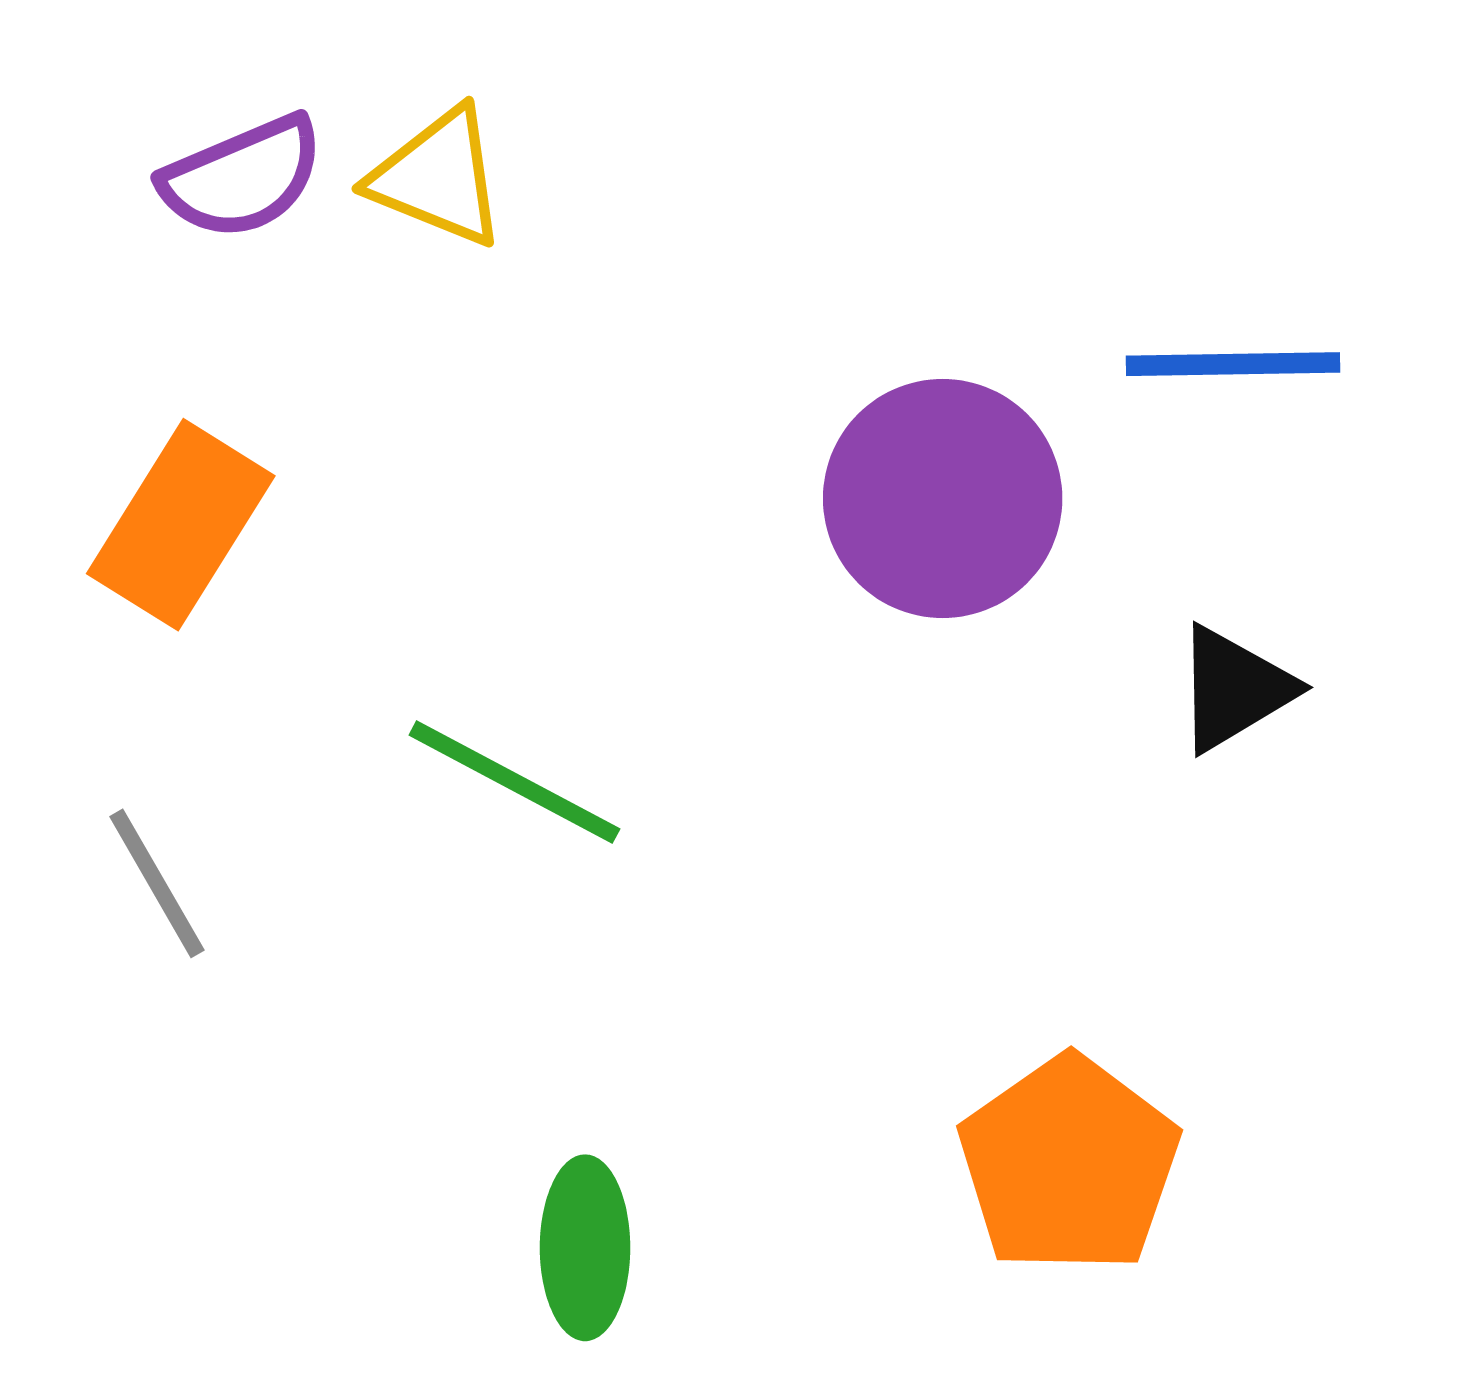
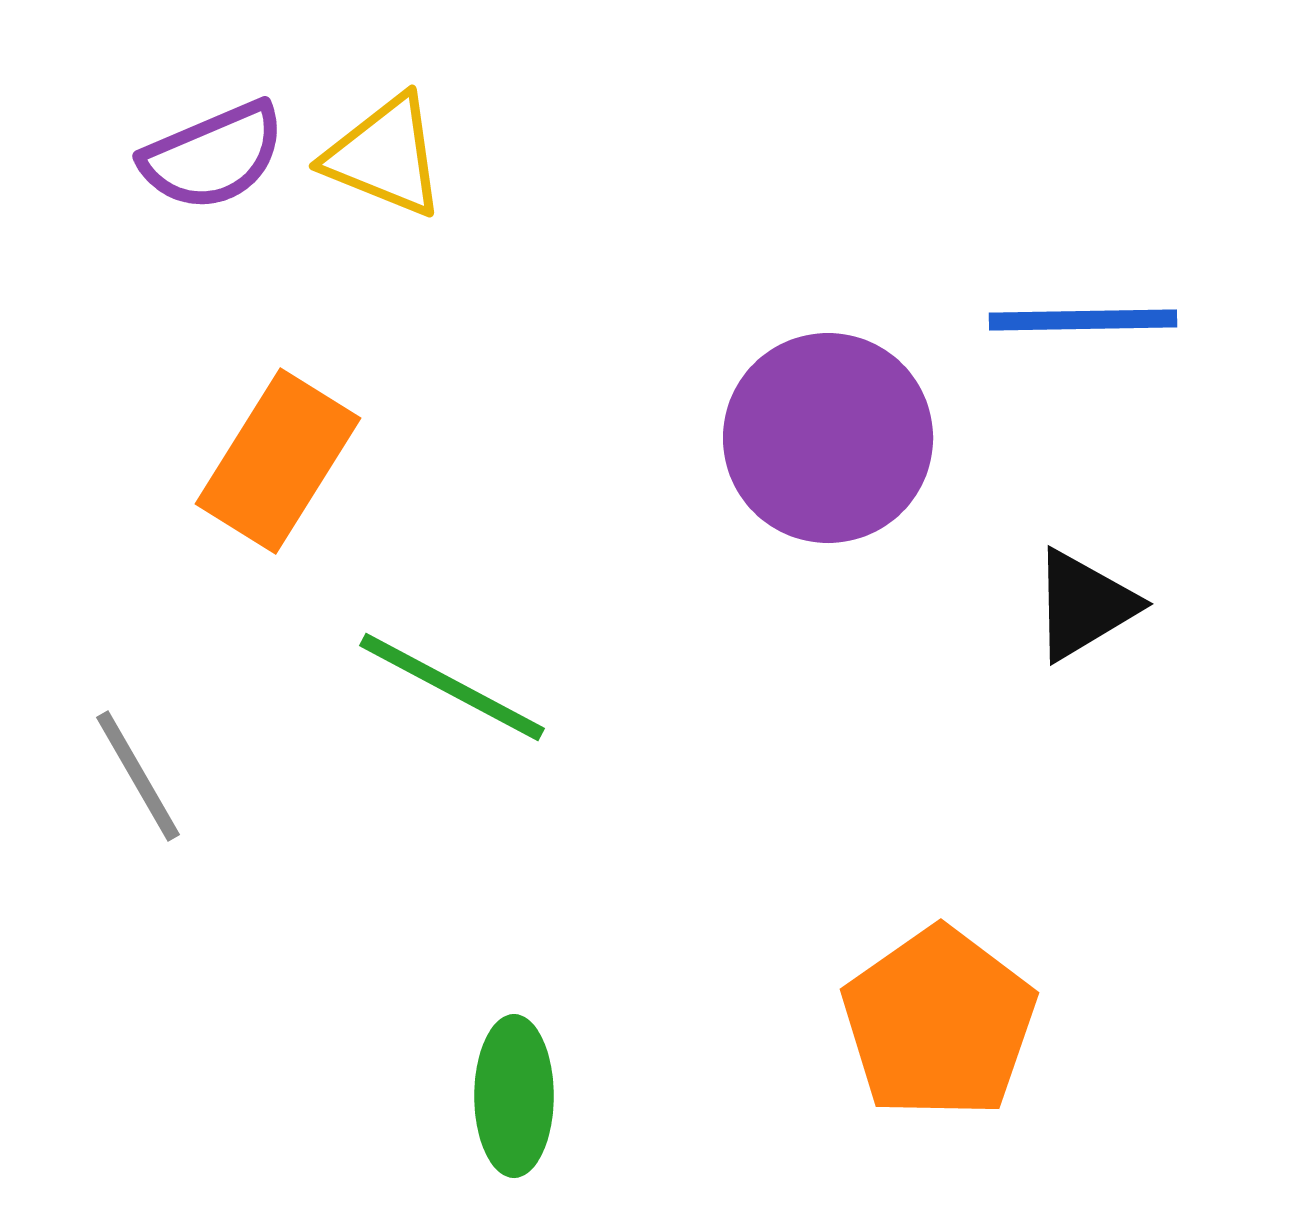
orange rectangle: (181, 525) -> (278, 461), moved

